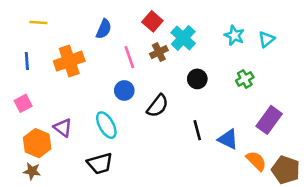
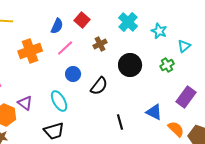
red square: (152, 21) -> (82, 20), moved
cyan cross: (183, 38) -> (128, 22), moved
cyan triangle: (266, 39) -> (184, 46), moved
pink line: (129, 57) -> (65, 48), moved, turned 66
black circle: (197, 79) -> (130, 65), size x1.5
black line: (197, 130) -> (120, 122), moved

